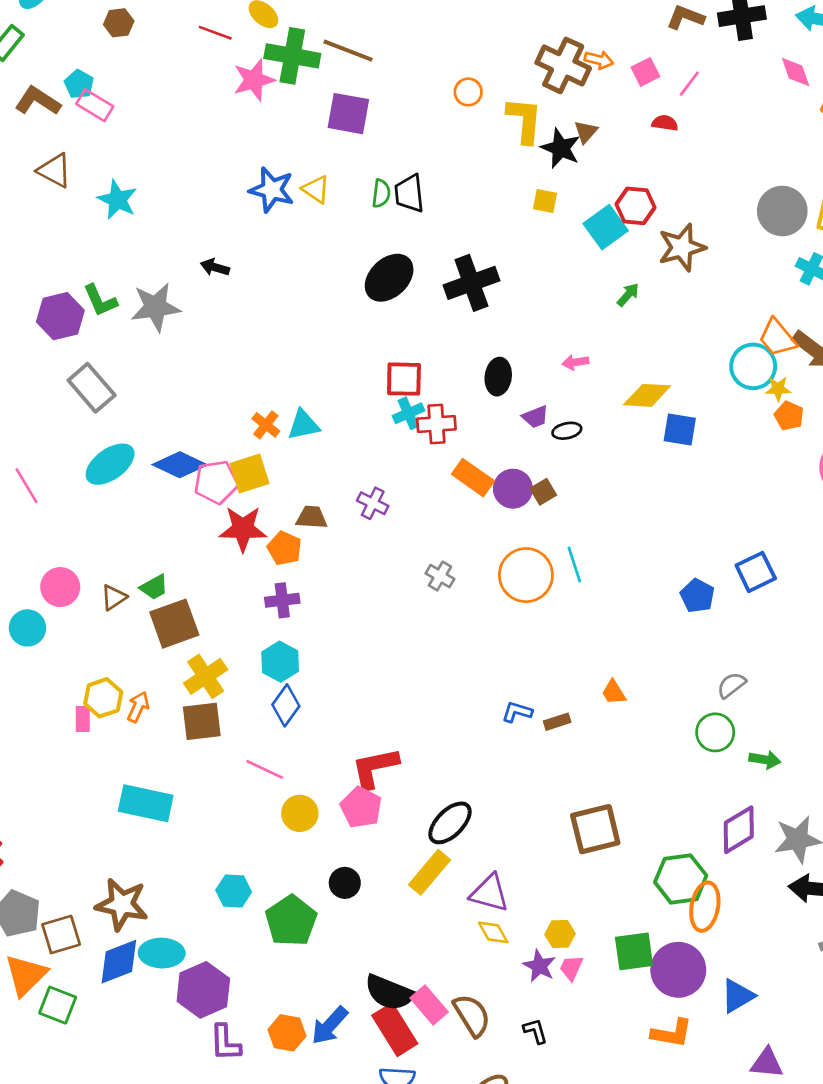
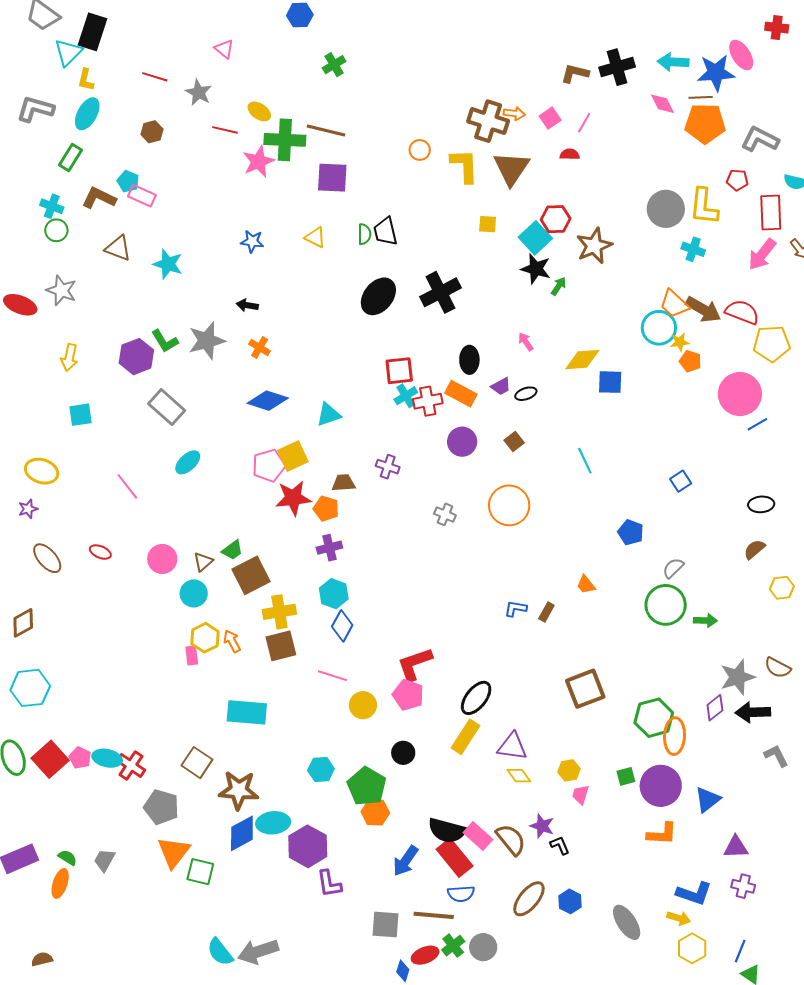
brown triangle: (586, 132) -> (511, 168), size x2.0
black star: (561, 148) -> (536, 269), moved
blue star: (272, 190) -> (252, 241), moved, size x0.7
pink arrow: (575, 362) -> (526, 342), turned 72
orange cross: (266, 425) -> (260, 347), moved
cyan ellipse: (110, 464) -> (188, 462), size x0.7
blue diamond: (180, 465) -> (268, 401), moved
orange rectangle: (473, 478) -> (461, 394), moved
purple circle: (513, 489) -> (462, 442), moved
cyan line: (574, 565) -> (585, 461), moved
blue square: (756, 572) -> (681, 481), size x0.7
blue pentagon: (697, 596) -> (631, 532), moved
cyan circle: (27, 628) -> (194, 593), moved
yellow cross: (206, 676) -> (279, 612), turned 32
orange arrow: (138, 707) -> (232, 641), turned -45
brown rectangle: (557, 722) -> (546, 612), turned -36
green circle: (715, 732) -> (666, 605), size x1.4
purple diamond: (739, 830) -> (715, 708), moved, size x0.7
brown square: (61, 935) -> (197, 763), moved, turned -32
green square: (634, 951) -> (626, 776), size x0.6
purple star: (539, 966) -> (542, 826), moved
orange hexagon: (287, 1033) -> (375, 812), moved

